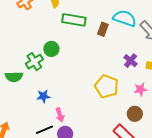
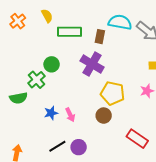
purple cross: (131, 61) -> (92, 64), moved, size x1.6
brown circle: (135, 114) -> (104, 116), moved
pink arrow: (60, 115) -> (70, 115), moved

